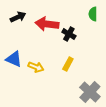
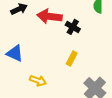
yellow arrow: (36, 67) -> (38, 81), moved

